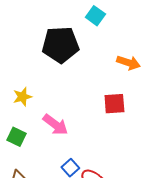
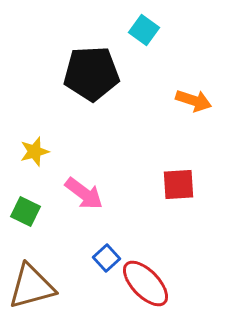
red square: (114, 104) -> (179, 185), moved

